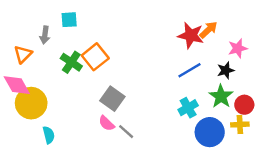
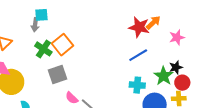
gray arrow: (45, 35) -> (35, 25), moved
black star: (226, 70) -> (176, 67), moved
gray square: (112, 99) -> (58, 74), moved, turned 36
cyan cross: (188, 108) -> (137, 85), turned 35

